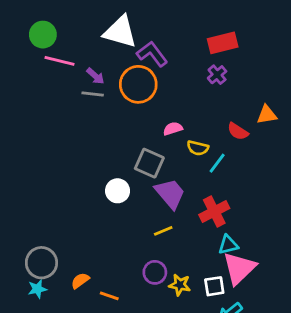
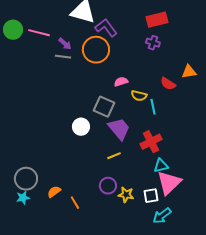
green circle: (43, 35) -> (13, 30), moved
purple cross: (217, 75) -> (153, 43), turned -32
cyan line: (217, 163) -> (153, 107), turned -49
orange line: (109, 296) -> (75, 203), turned 40

